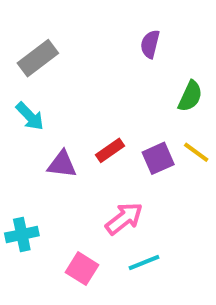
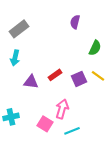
cyan arrow: (30, 116) -> (15, 58), turned 56
pink arrow: (124, 218) -> (62, 109), turned -36
pink square: (82, 269) -> (45, 124), moved

